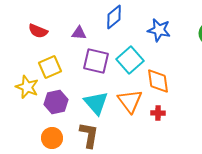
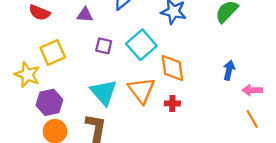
purple square: (96, 61) -> (104, 46), size x0.6
purple hexagon: (56, 102) -> (49, 102), moved

